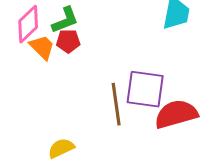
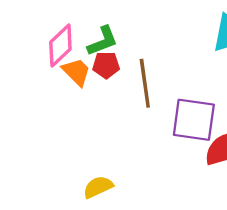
brown line: (116, 104) -> (145, 83), moved

